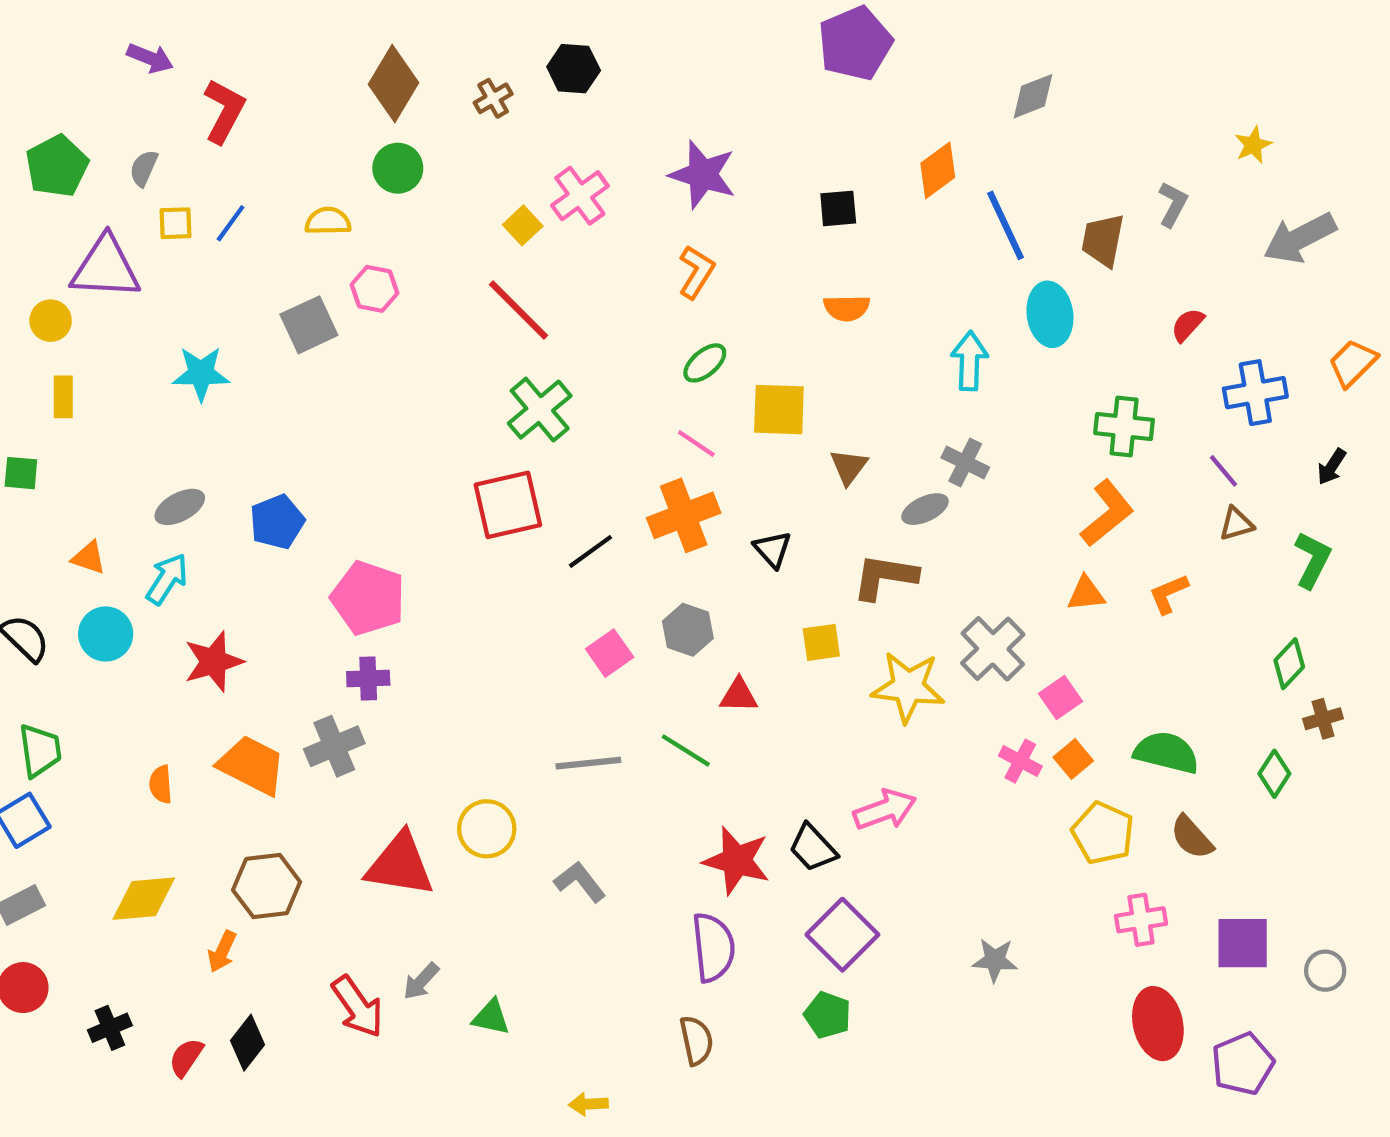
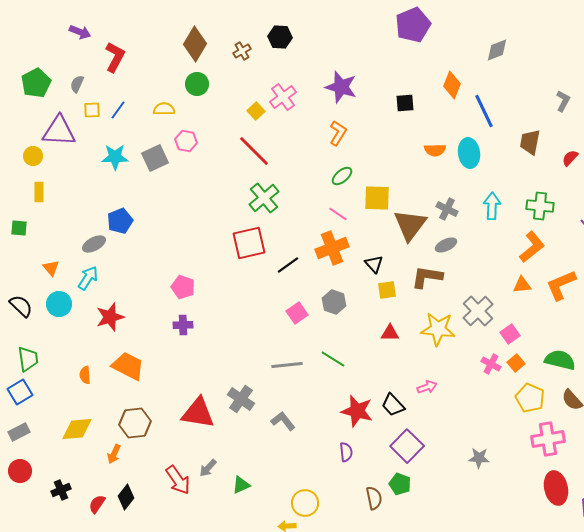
orange diamond: (938, 170) -> (452, 85), turned -32
brown trapezoid: (1103, 240) -> (530, 142), moved
orange semicircle: (847, 308) -> (435, 150), moved
cyan ellipse: (1050, 314) -> (469, 153), moved
cyan arrow: (969, 361) -> (492, 206), moved
cyan star: (201, 374) -> (115, 157), moved
gray cross: (965, 462) -> (447, 209), moved
brown triangle: (849, 467) -> (410, 225), size x1.8
blue pentagon: (277, 522) -> (120, 221), moved
orange triangle: (89, 558) -> (51, 268), turned 30
orange L-shape: (1169, 594) -> (561, 285), size x1.6
pink pentagon: (368, 598) -> (183, 287), size x0.7
yellow square: (821, 642) -> (387, 290), moved
red triangle: (739, 695) -> (390, 333), moved
gray cross: (334, 746) -> (241, 399), moved, turned -32
pink arrow: (885, 810) -> (427, 387), size x0.7
yellow circle: (487, 829) -> (305, 503), moved
pink cross: (1141, 920) -> (548, 439), size x1.4
purple semicircle: (713, 947) -> (346, 452), size x0.6
green triangle: (491, 1017) -> (241, 485), turned -36
brown semicircle: (696, 1041) -> (374, 498), moved

